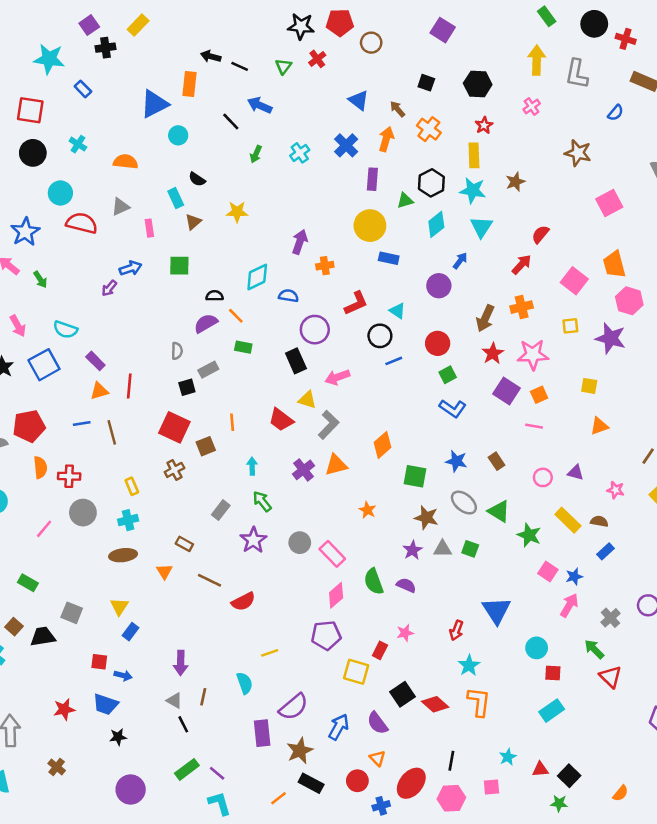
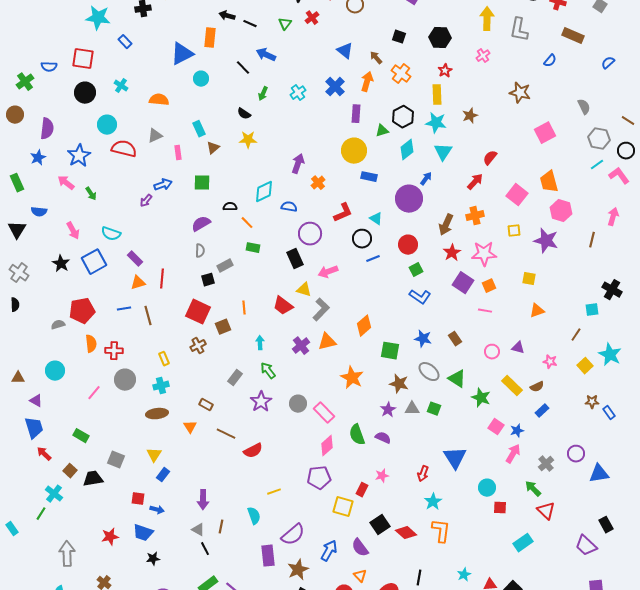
black semicircle: (197, 179) -> (244, 114), moved
orange cross: (325, 266) -> (318, 183), turned -32
purple circle: (439, 286) -> (409, 199), size x1.4
purple semicircle: (206, 323) -> (201, 224), moved
orange star: (367, 510) -> (352, 378), size x1.6
brown semicircle: (599, 521) -> (537, 387), turned 144
cyan rectangle: (552, 711) -> (523, 543), moved

